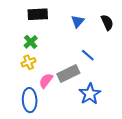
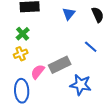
blue line: (88, 55) -> (91, 47), moved
blue star: (90, 94) -> (81, 85), turned -30

